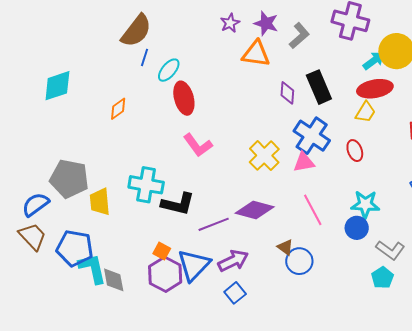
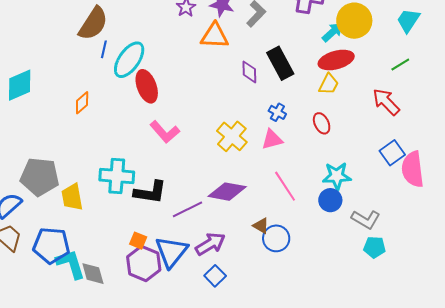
cyan ellipse: (169, 70) -> (129, 60), size x1.5
blue cross: (312, 136) -> (277, 112), size x0.5
cyan pentagon: (382, 278) -> (374, 247), moved, turned -30

